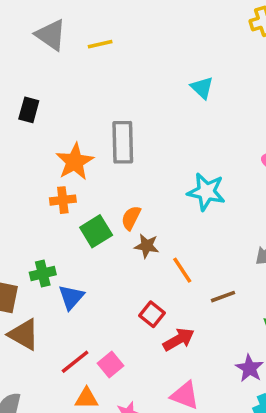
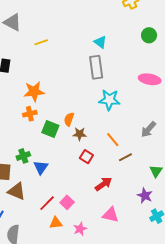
yellow line: (100, 44) -> (41, 42), moved
gray rectangle: (123, 142) -> (96, 67), moved
orange star: (75, 162) -> (34, 92), turned 30
green square: (96, 231) -> (50, 129), turned -30
orange line: (182, 270) -> (113, 140), moved
red square: (152, 314) -> (86, 157), moved

